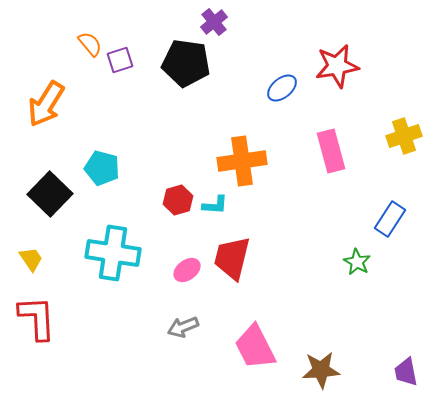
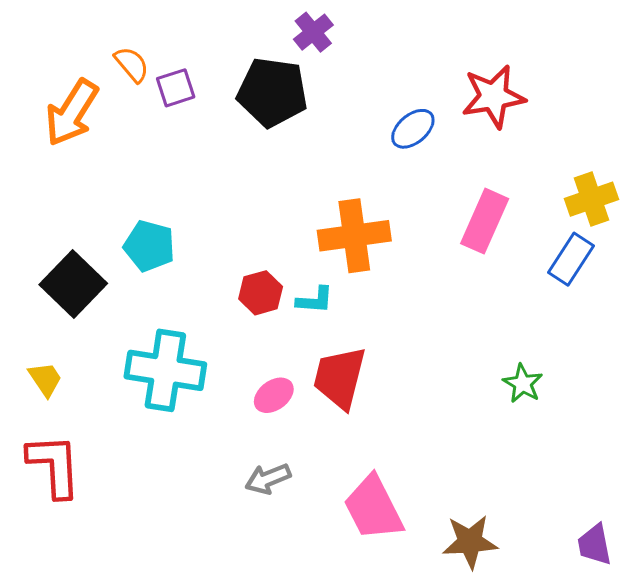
orange arrow: (46, 104) -> (72, 113), moved
pink rectangle: (331, 151) -> (485, 221), turned 39
blue rectangle: (390, 219) -> (571, 259), moved

